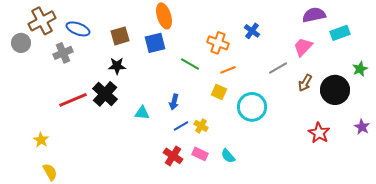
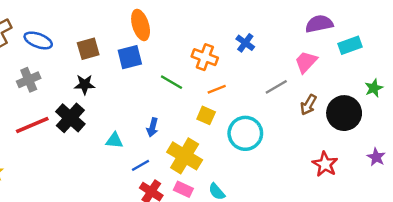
gray cross: (63, 53) -> (29, 80), moved
blue line: (181, 126) -> (141, 165), moved
yellow cross: (201, 126) -> (185, 156), size x2.0

